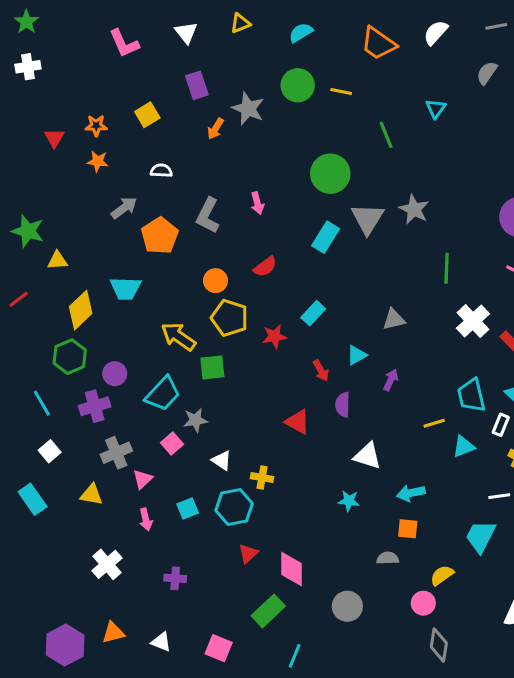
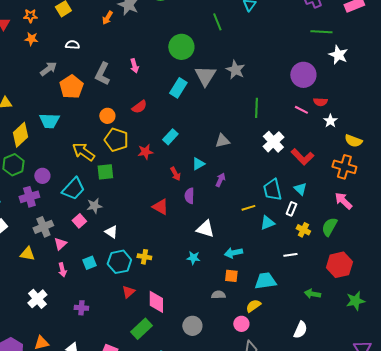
yellow cross: (262, 478) -> (144, 257), moved
cyan trapezoid: (481, 536) -> (265, 281), moved, turned 55

